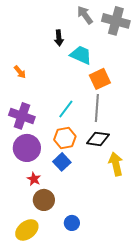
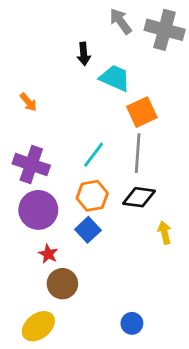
yellow arrow: (116, 164) -> (165, 233), size x0.7
blue circle: (72, 223) -> (132, 323), moved

